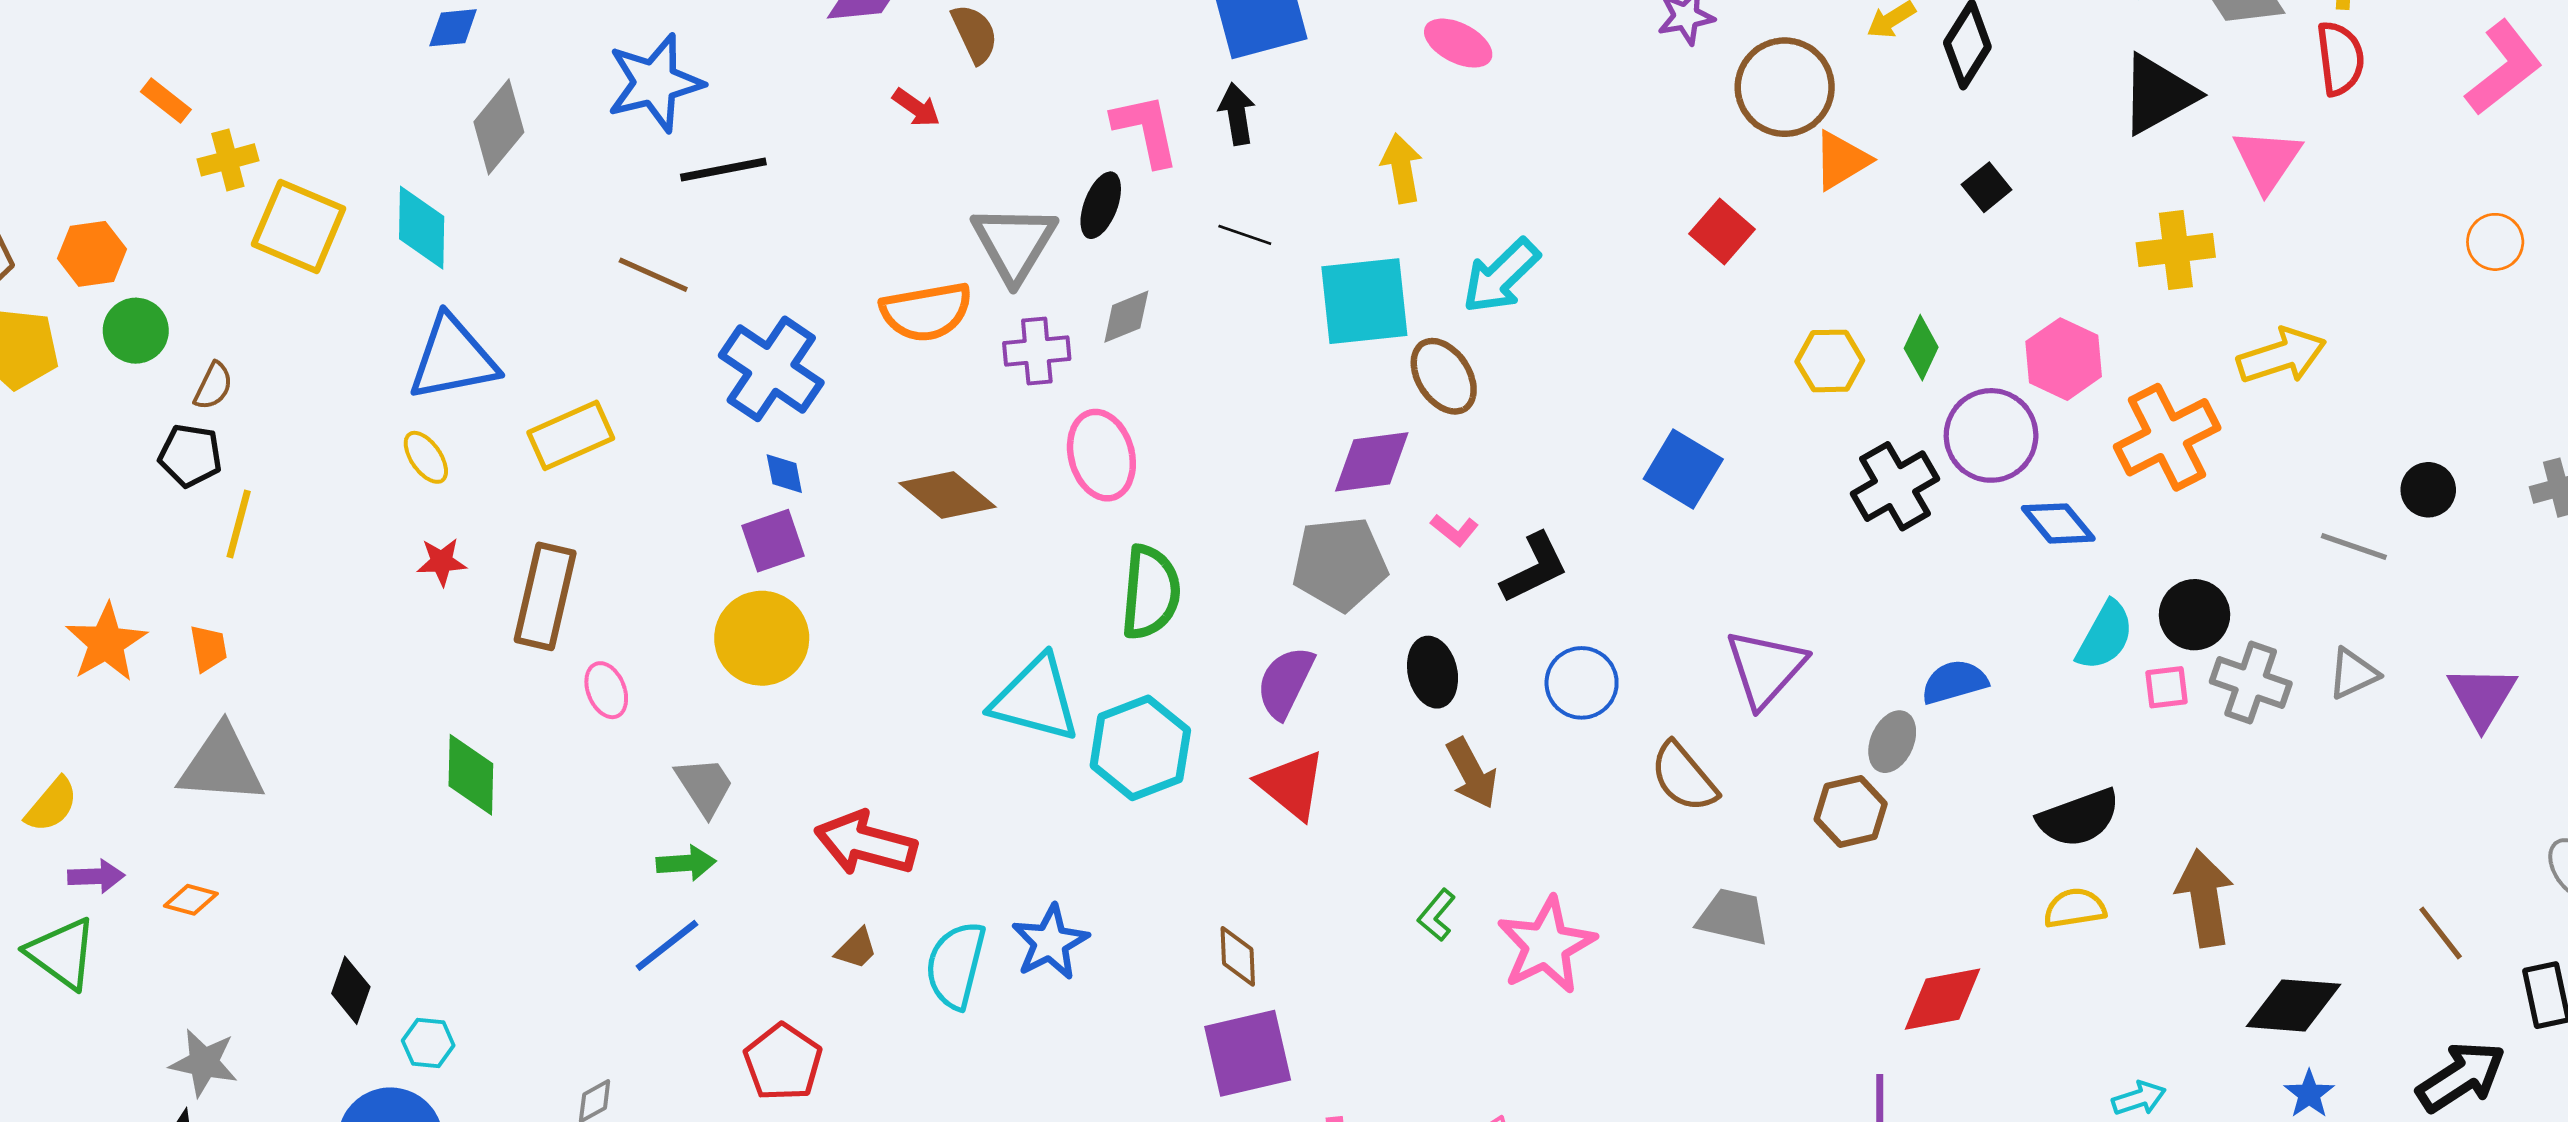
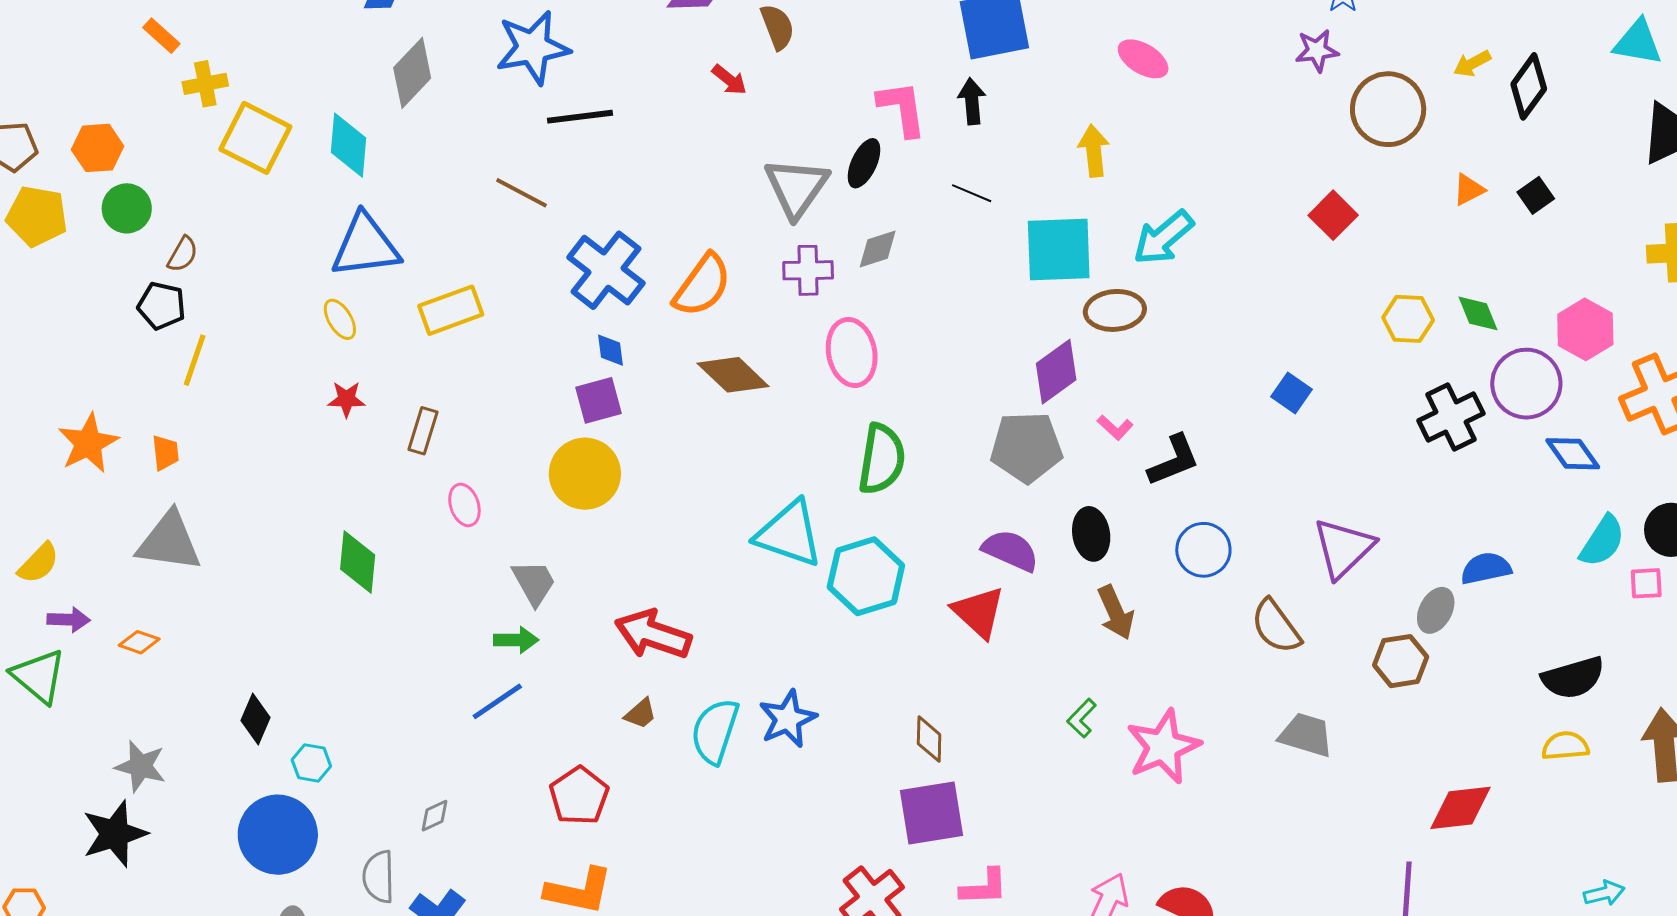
orange triangle: (1841, 160) -> (1469, 190), moved, size x0.7
orange semicircle: (926, 312) -> (702, 285), moved, turned -48
green diamond: (1921, 348) -> (1478, 313), turned -51
brown ellipse: (1444, 376) -> (1115, 310), turned -66
purple diamond: (1372, 462) -> (1056, 372), turned -32
blue square: (1683, 469) -> (1291, 393), size x0.7
brown rectangle: (545, 596) -> (423, 431), size x0.6
purple semicircle: (1285, 682) -> (1010, 550), moved, turned 84

